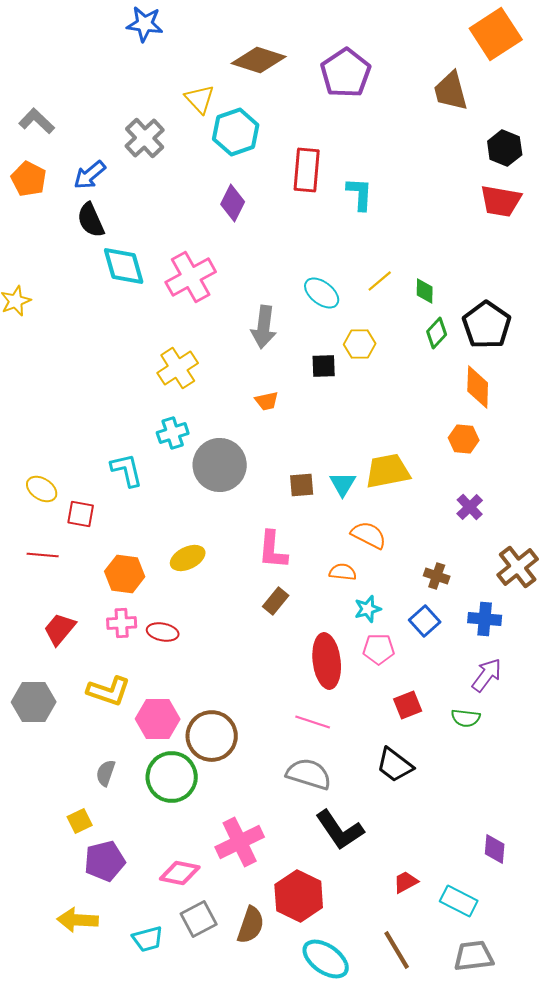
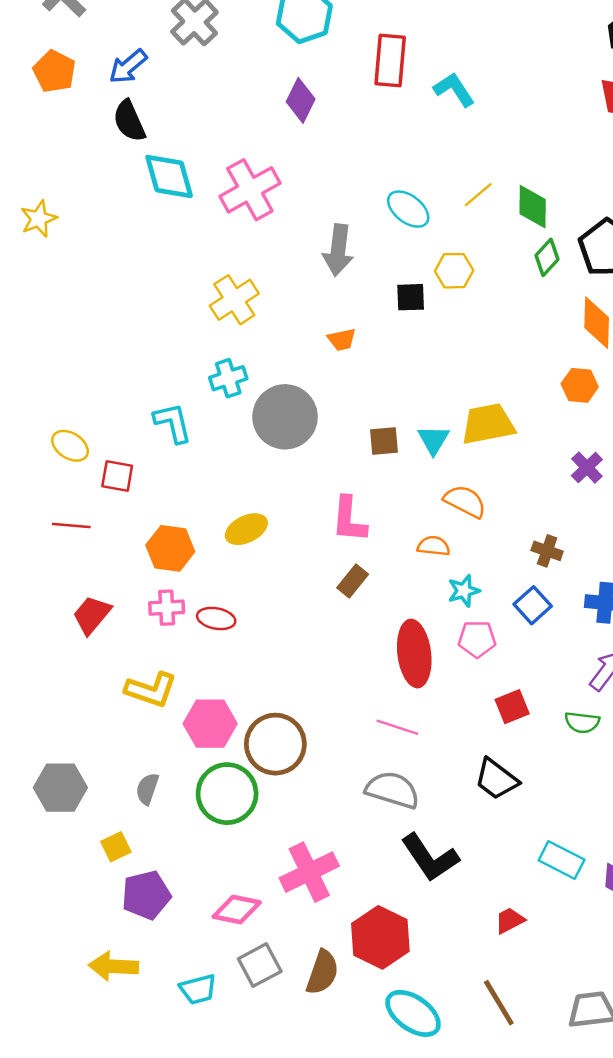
cyan L-shape: (360, 194) -> (454, 90), turned -36
green diamond: (425, 291) -> (533, 207), size x1.4
gray hexagon: (34, 702) -> (60, 788), moved
cyan rectangle: (459, 901) -> (562, 860), moved

